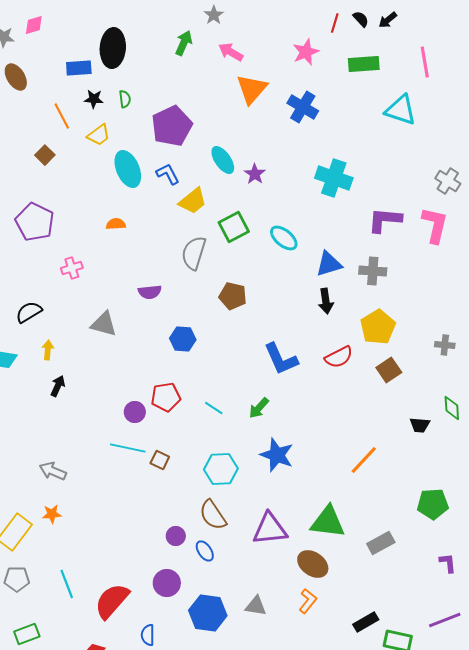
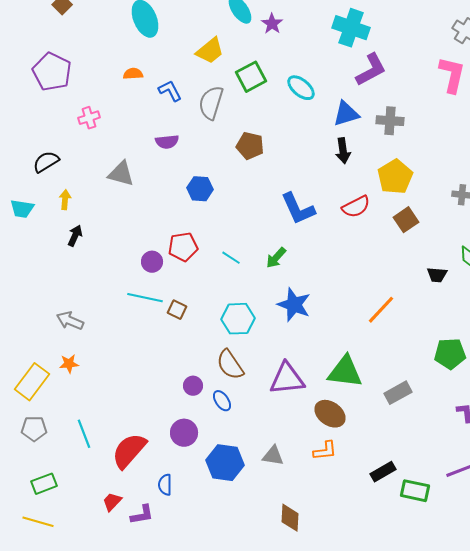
blue L-shape: (168, 174) -> (170, 91), moved
purple L-shape: (385, 220) -> (371, 70), moved, turned 147
orange L-shape: (308, 601) -> (325, 451), turned 45

